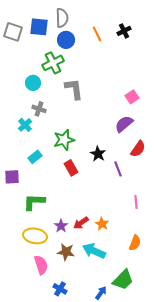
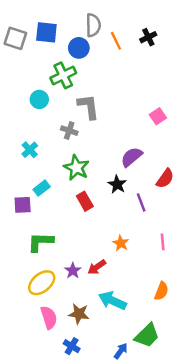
gray semicircle: (62, 18) -> (93, 25), moved
gray cross: (39, 109) -> (69, 131), moved
purple semicircle: (124, 124) -> (132, 157), moved
green star: (64, 140) -> (76, 168), turned -30
purple square: (12, 177) -> (23, 205), moved
orange star: (102, 224) -> (121, 243), moved
yellow ellipse: (35, 236) -> (42, 283), turned -50
brown star: (66, 252) -> (79, 314), moved

